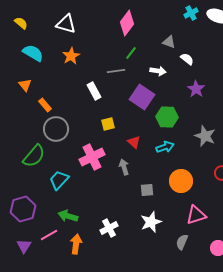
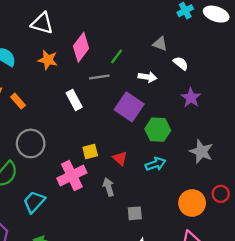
pink diamond: (127, 23) -> (81, 47), moved
orange star: (71, 56) -> (48, 60), turned -30
orange rectangle: (45, 105) -> (18, 101), moved
yellow square: (108, 124) -> (90, 151), moved
orange circle: (181, 181) -> (192, 203), moved

